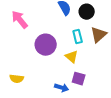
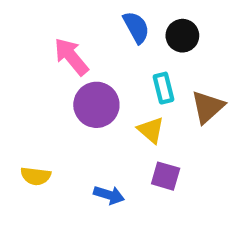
pink arrow: (20, 20) -> (71, 57), moved
brown triangle: (99, 35) -> (208, 107), moved
blue arrow: (62, 88) -> (109, 195), moved

